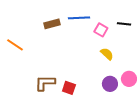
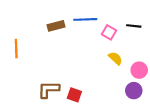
orange line: (15, 45) -> (16, 49), turned 54
pink circle: (129, 79) -> (139, 70), moved
purple circle: (110, 84) -> (134, 91), moved

